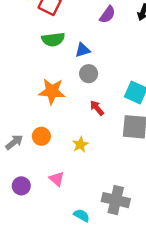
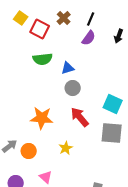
orange star: (52, 91) -> (42, 118), moved
red arrow: (97, 108) -> (80, 117), size x1.5
orange circle: (41, 136) -> (29, 151), moved

